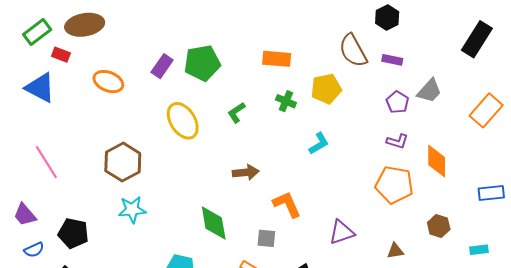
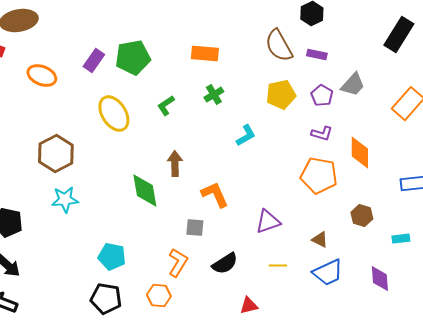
yellow pentagon: (326, 89) -> (281, 95), moved
green cross: (286, 101) -> (214, 95), turned 36
brown arrow: (246, 172) -> (175, 164), turned -85
green diamond: (214, 223) -> (145, 191), moved
brown triangle: (395, 251) -> (320, 240), turned 36

